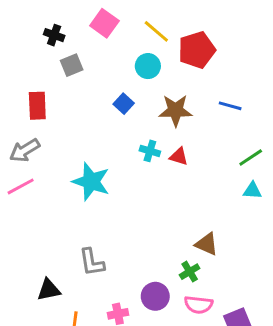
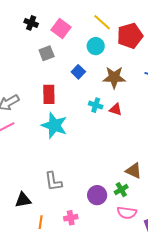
pink square: (104, 23) -> (61, 28), moved
gray square: (72, 65) -> (47, 53), moved
red rectangle: (37, 106) -> (49, 94), moved
purple circle: (155, 296) -> (97, 195), moved

